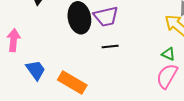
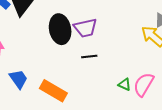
green triangle: (168, 54) -> (124, 84), moved

